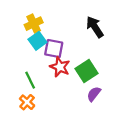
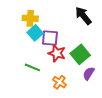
yellow cross: (34, 24) -> (30, 18), turned 35
green line: (30, 80) -> (32, 67), turned -35
orange cross: (27, 102) -> (59, 82), moved

